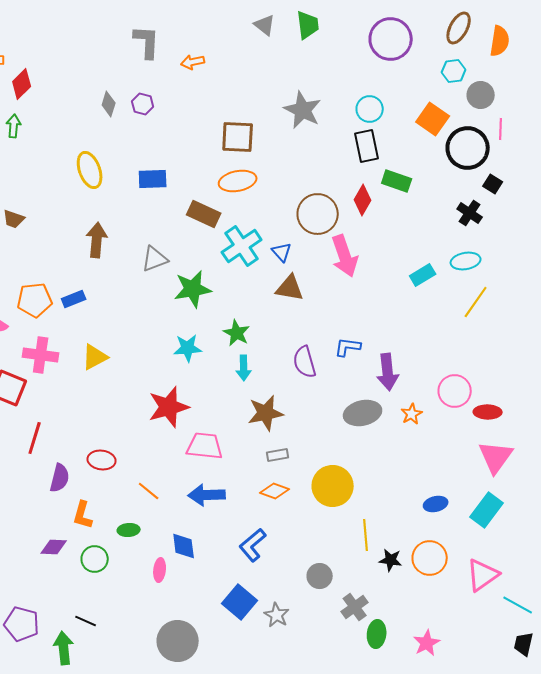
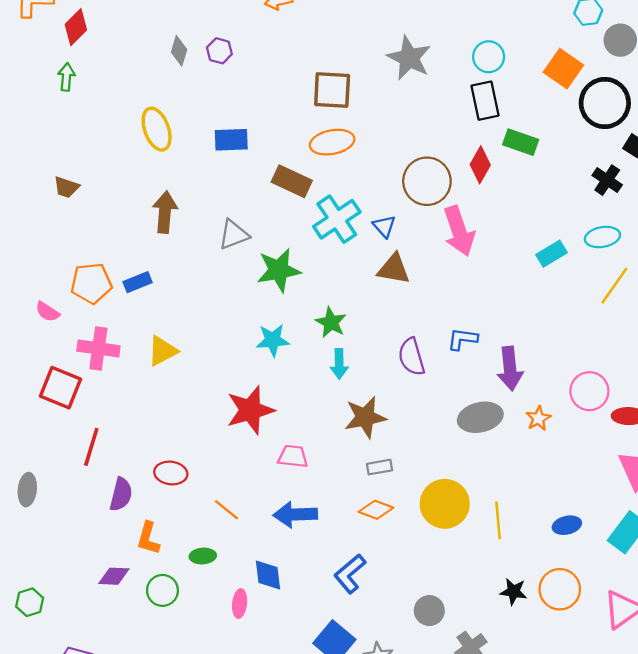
pink trapezoid: (205, 446) -> (293, 456), size x0.7
yellow line: (366, 535) -> (498, 520), moved

